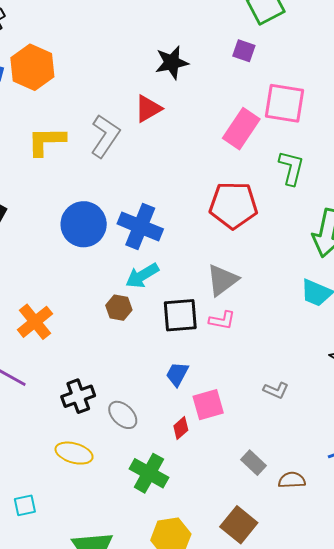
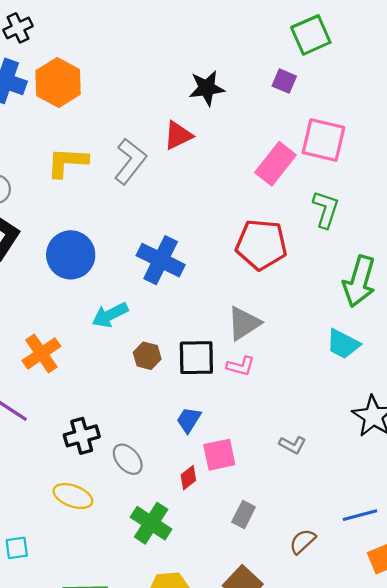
blue circle: (84, 224) -> (71, 255), moved
cyan arrow: (142, 276) -> (110, 315), moved
brown hexagon: (119, 308) -> (147, 356), moved
gray rectangle: (253, 463) -> (244, 514), moved, turned 70
brown semicircle: (292, 480) -> (303, 541), turned -44

